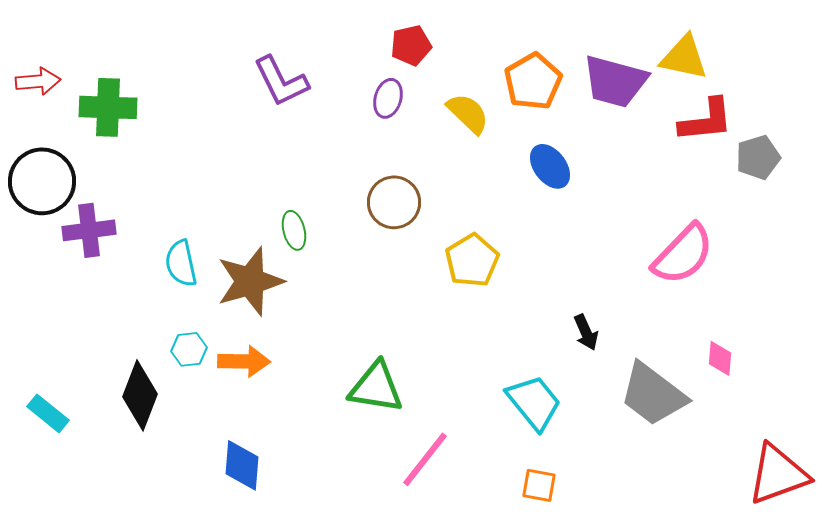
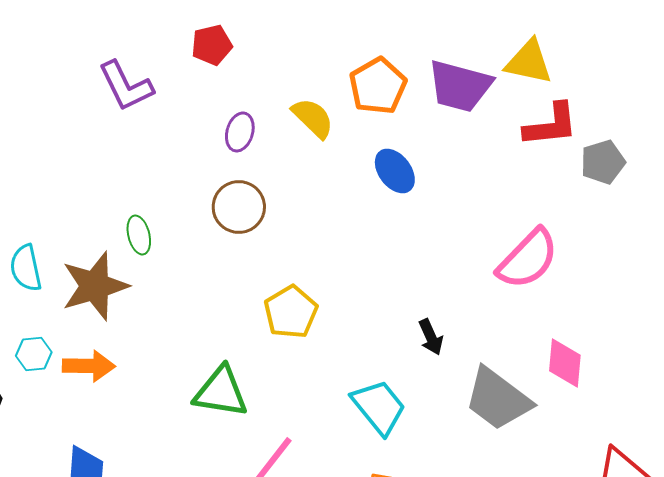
red pentagon: (411, 45) -> (212, 45), moved
purple ellipse: (388, 98) -> (240, 132), moved
yellow pentagon: (472, 260) -> (291, 312), moved
pink diamond: (720, 358) -> (565, 363), size x1.4

